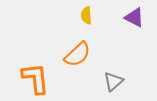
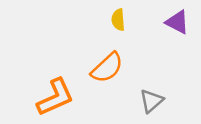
orange L-shape: (35, 78) -> (55, 97), turned 72

